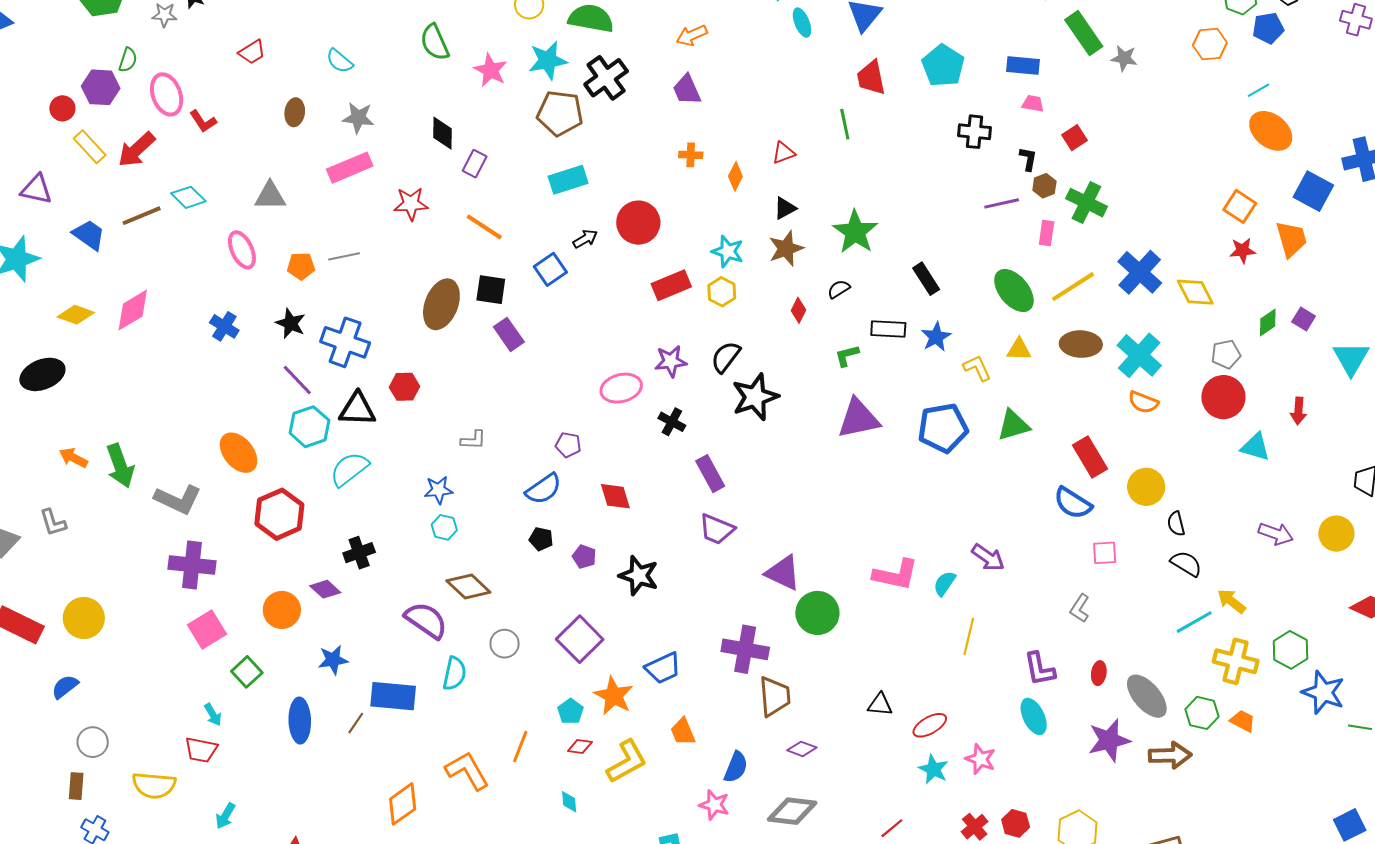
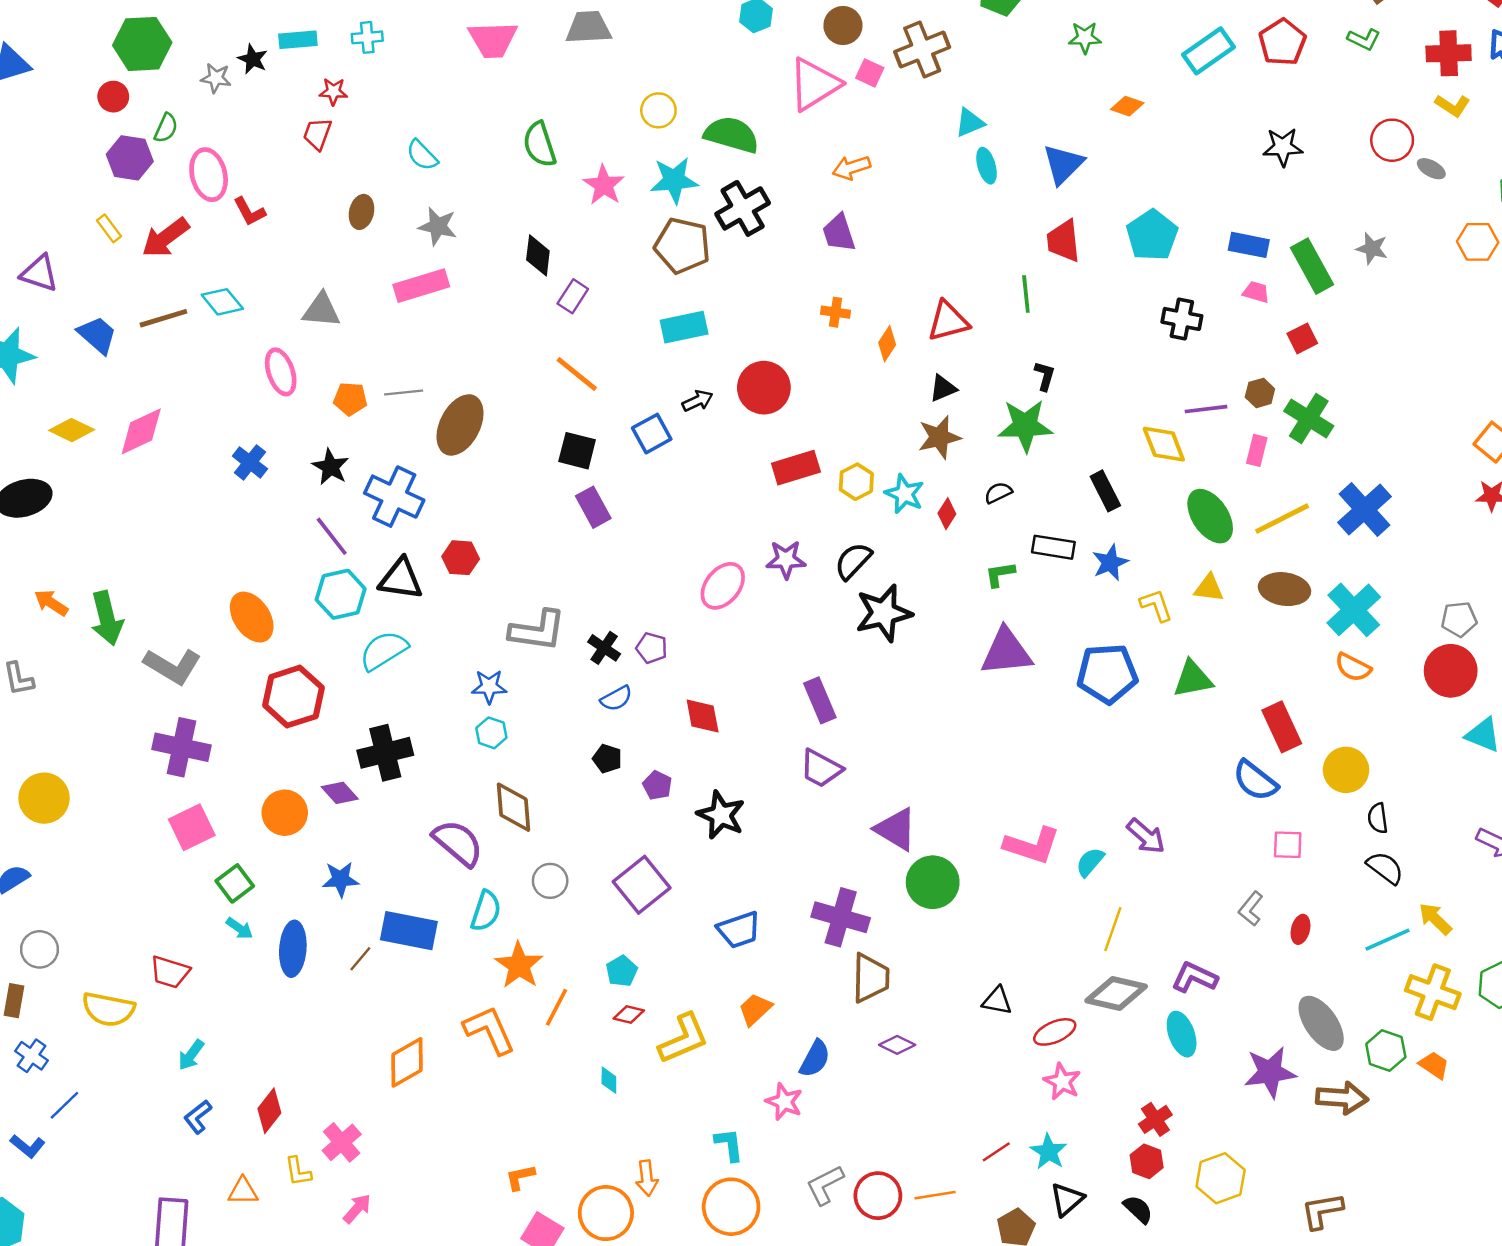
green rectangle: (1084, 33) -> (1312, 266), moved
red trapezoid: (252, 52) -> (317, 134), turned 136
red circle: (62, 108) -> (113, 97), moved
yellow rectangle: (90, 147) -> (109, 228), size x0.7
red triangle: (783, 153) -> (948, 321), size x1.5
black L-shape: (1028, 159) -> (1045, 376), moved
red star: (411, 204) -> (333, 92), moved, size x0.7
green star: (855, 232) -> (1025, 426), turned 30
cyan star: (728, 251) -> (904, 494), moved
yellow diamond: (1195, 292) -> (1164, 444), moved
brown ellipse: (441, 304) -> (460, 425), moved
pink ellipse: (621, 388) -> (723, 586), turned -42
black cross: (672, 422) -> (604, 648), moved
gray L-shape: (473, 440) -> (537, 631), size x1.8
blue semicircle: (544, 489) -> (616, 698), size x0.7
black cross: (359, 553) -> (385, 753), size x1.4
brown diamond: (468, 586) -> (513, 807), turned 36
purple L-shape: (1039, 669) -> (1195, 977), turned 120
red ellipse: (1099, 673) -> (1300, 929), moved
orange star: (614, 696) -> (519, 965), moved
cyan arrow: (213, 715) -> (239, 928), moved, turned -30
orange trapezoid: (683, 732) -> (755, 1009), turned 64
pink star: (980, 759) -> (1062, 1082), moved
cyan star: (933, 769) -> (1049, 1152), moved
gray diamond: (792, 811) -> (1116, 994), moved
red cross: (975, 827) -> (1155, 1119), moved

